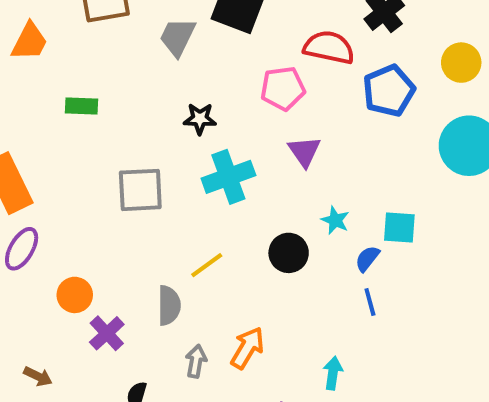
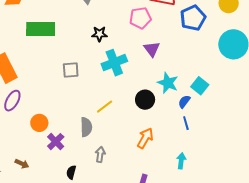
green rectangle: (81, 106) -> (41, 29), size x1.8
gray square: (140, 190) -> (71, 70), size x0.7
cyan star: (335, 220) -> (168, 83), size x1.5
cyan square: (399, 227) -> (200, 86), turned 36
orange arrow: (247, 348) -> (145, 138), moved
cyan arrow: (333, 373) -> (181, 161), moved

